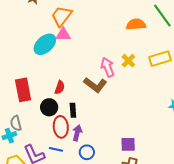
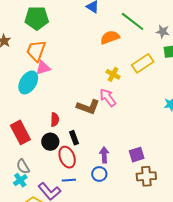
pink arrow: (108, 67) -> (108, 98), moved
purple arrow: (77, 133) -> (104, 155), moved

